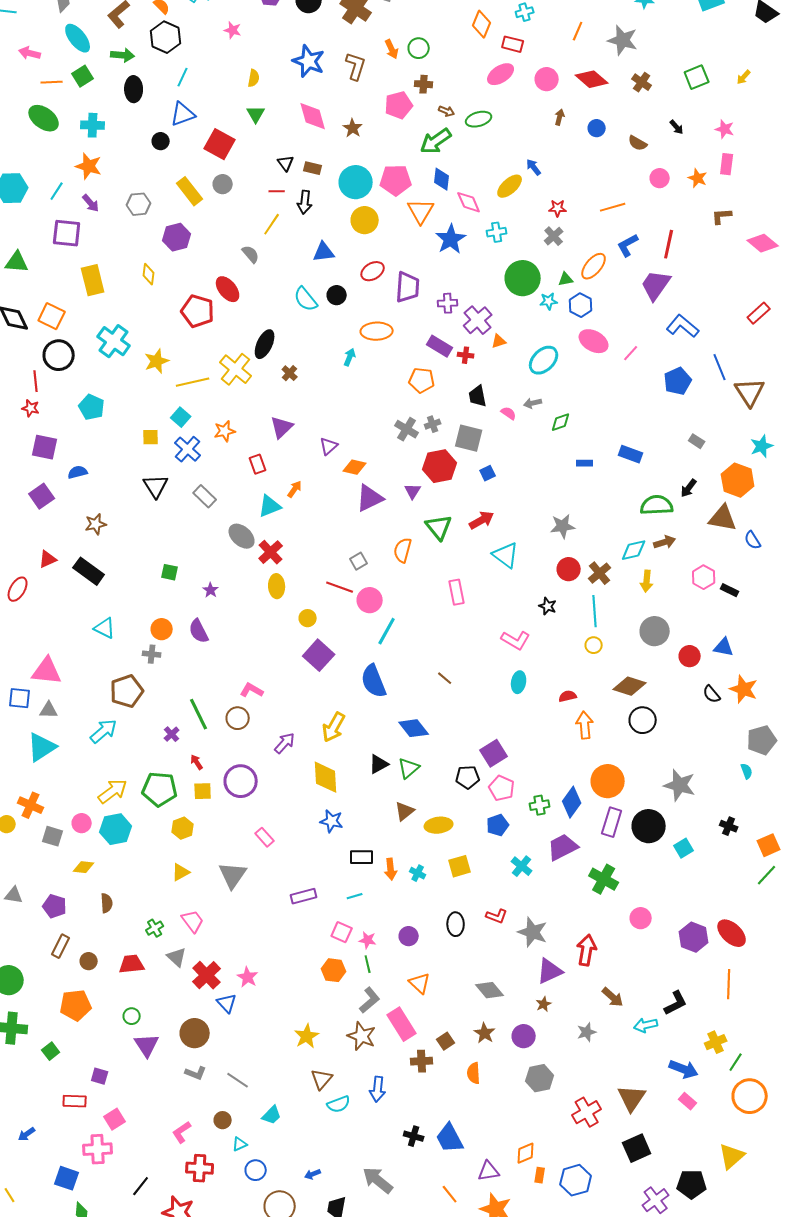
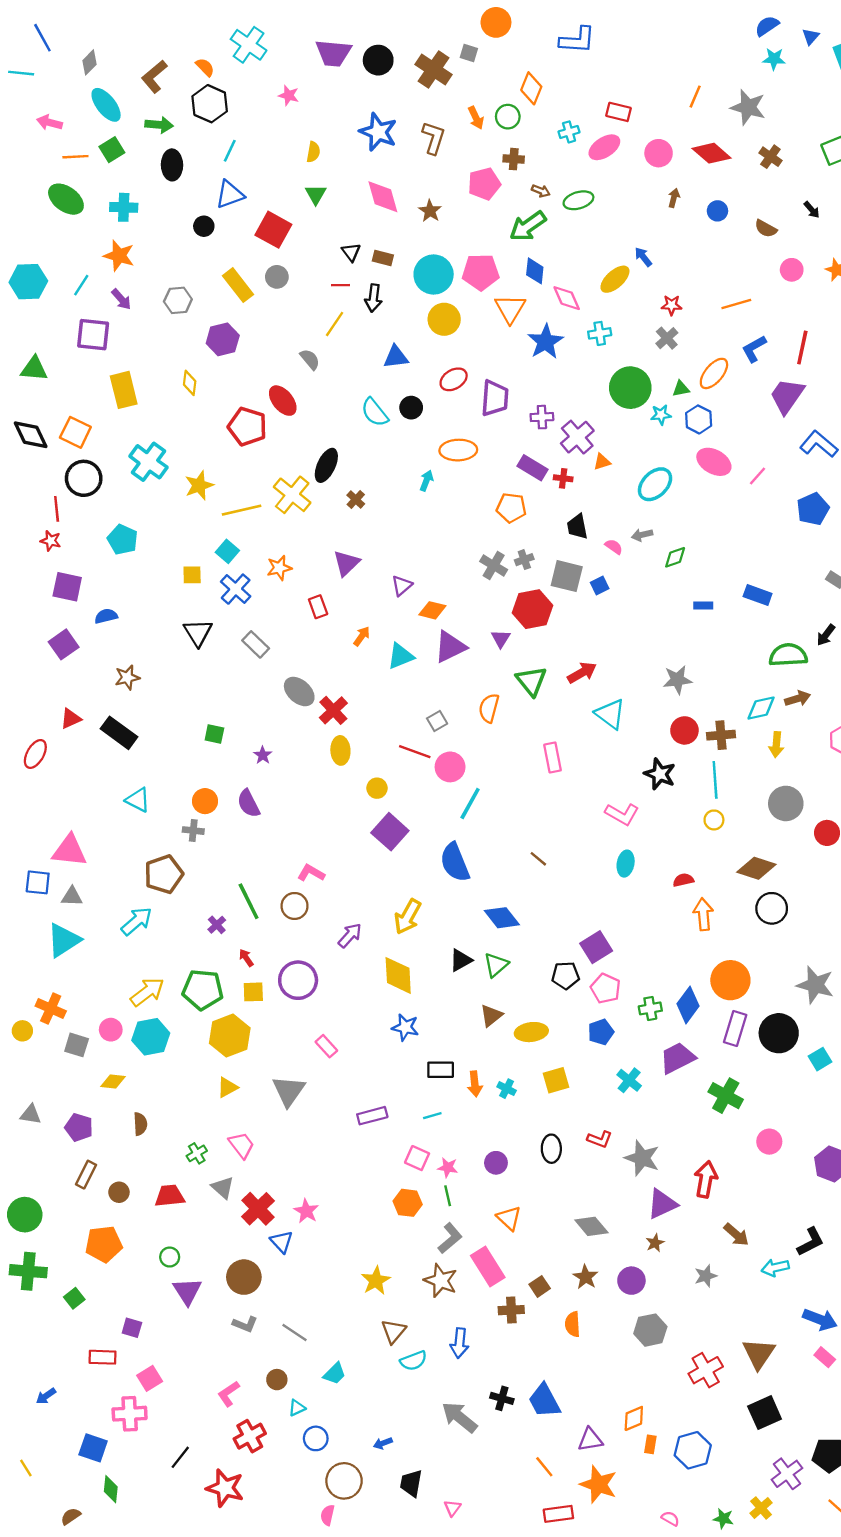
cyan cross: (525, 12) -> (569, 132), moved
orange diamond: (482, 24) -> (531, 88), moved
blue square: (488, 473) -> (600, 586), moved
cyan triangle: (270, 506) -> (401, 656), moved
brown cross: (600, 573) -> (721, 735), turned 35
black star: (548, 606) -> (660, 774), size x1.5
yellow hexagon: (183, 828) -> (230, 1036), size x1.6
red cross: (200, 1168) -> (250, 1436), turned -32
gray arrow: (378, 1180) -> (459, 1417), moved

